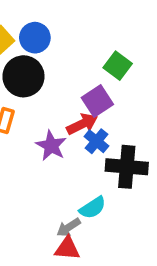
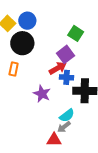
blue cross: (96, 141) -> (67, 77), turned -32
purple star: (51, 146) -> (42, 94), moved
gray arrow: (69, 227) -> (64, 127), moved

